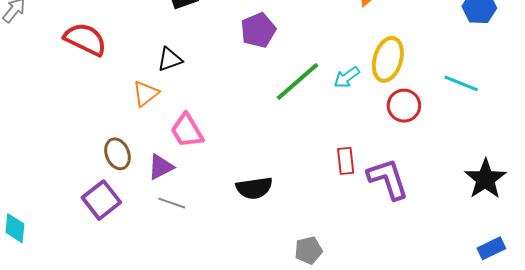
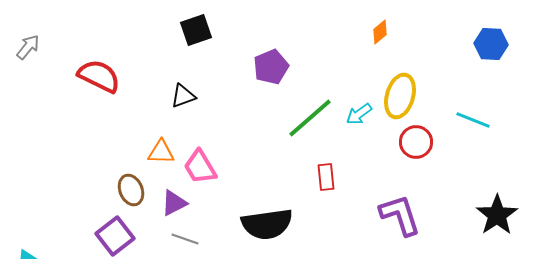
orange triangle: (146, 94) -> (161, 152), moved, turned 40
red rectangle: (346, 161) -> (326, 177), moved
black semicircle: (254, 188) -> (267, 224), size x1.4

